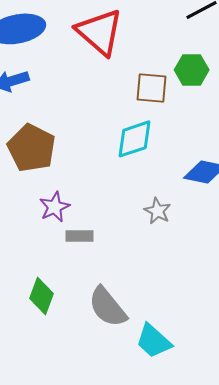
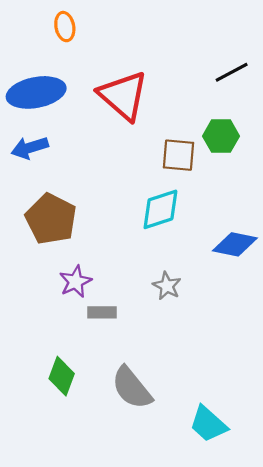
gray star: (158, 211) -> (167, 286), moved
cyan trapezoid: (154, 341) -> (208, 424), moved

